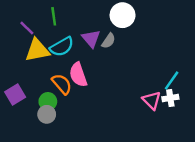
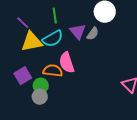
green line: (54, 16) -> (55, 16), moved
orange semicircle: (62, 84) -> (53, 71), turned -42
purple square: (15, 95) -> (23, 76), moved

